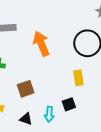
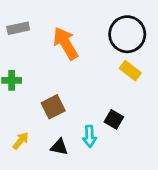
yellow rectangle: (78, 78) -> (130, 71), moved, turned -35
black square: (69, 104) -> (114, 119), turned -32

